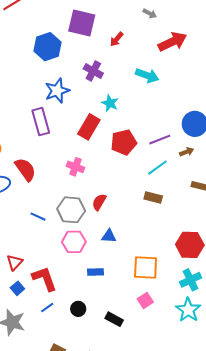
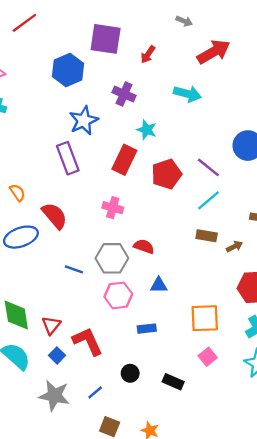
purple line: (160, 140) -> (208, 167), turned 65
brown arrow: (187, 152) -> (234, 247), moved
red semicircle: (99, 202) -> (144, 246), turned 84
blue line: (47, 308) -> (95, 392), moved

